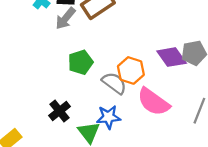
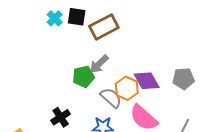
gray arrow: (65, 18) -> (99, 64), moved
purple diamond: (172, 57) -> (147, 81), moved

